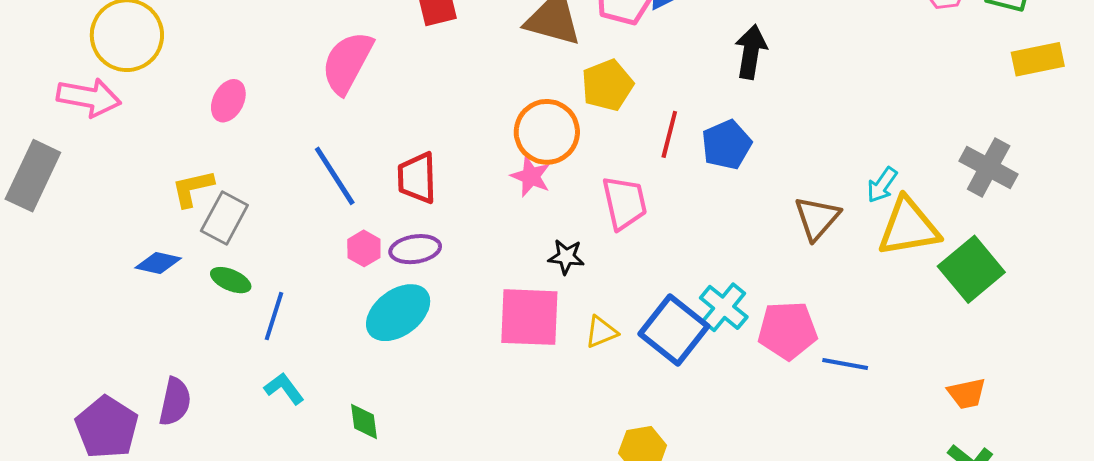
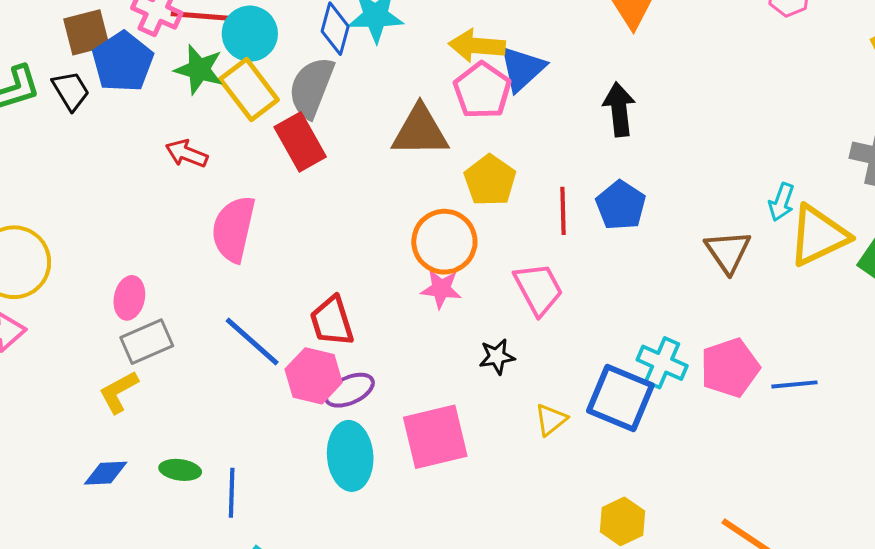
gray rectangle: (224, 218) -> (147, 342), moved, turned 54
pink hexagon: (364, 248) -> (314, 376), moved, size x1.6
cyan ellipse: (398, 313) -> (350, 456), turned -42
pink square: (529, 317) -> (435, 437), moved

